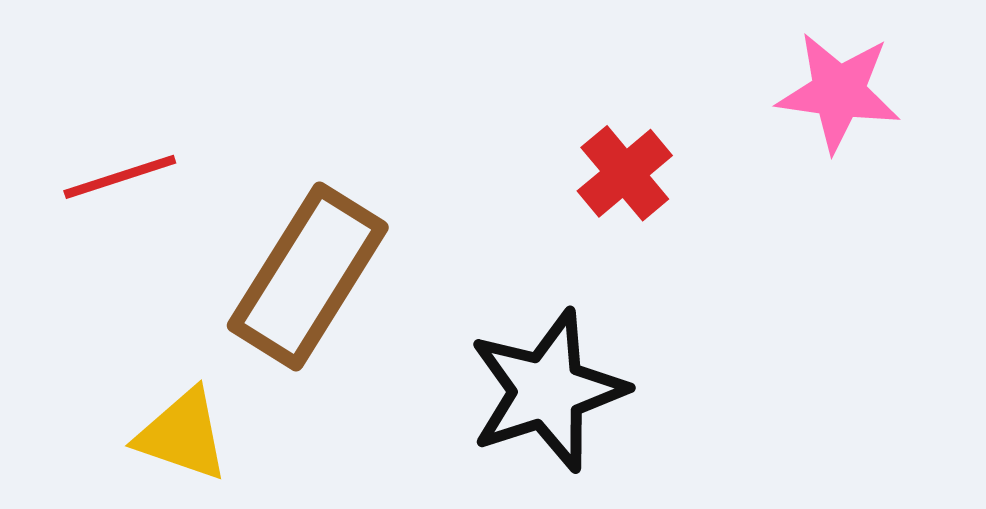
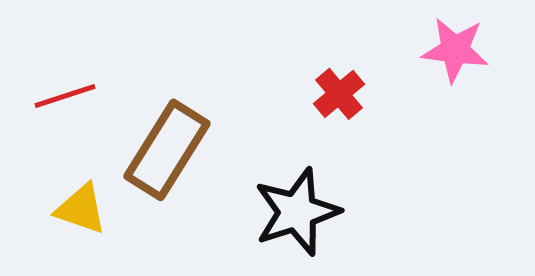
yellow triangle: (182, 435) -> (81, 209), moved

